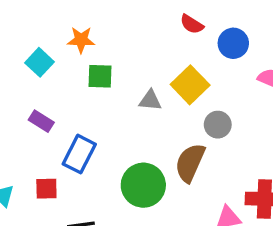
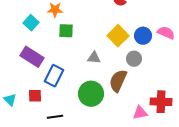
blue circle: (233, 43) -> (143, 36), moved
gray triangle: (150, 100) -> (94, 58), moved
purple rectangle: (41, 121) -> (32, 57), size x1.6

